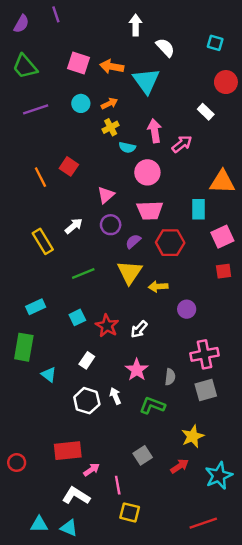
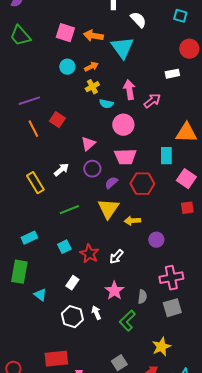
purple line: (36, 109) -> (29, 101), moved
white rectangle: (206, 112) -> (172, 74), turned -56
pink square: (222, 237) -> (186, 179), turned -30
green L-shape: (152, 405) -> (127, 321), turned -65

